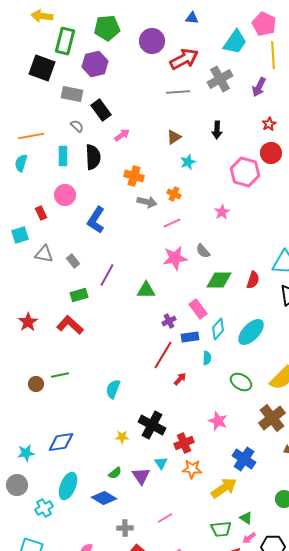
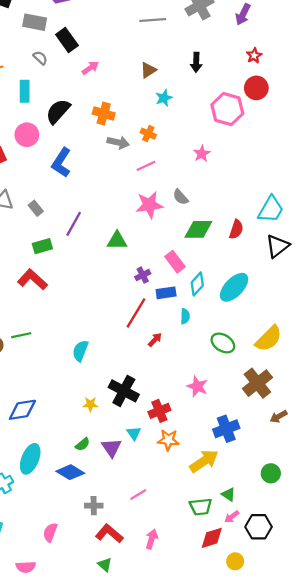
black semicircle: (93, 157) -> (58, 111), moved, turned -135
blue cross: (244, 459) -> (226, 429), turned 35

